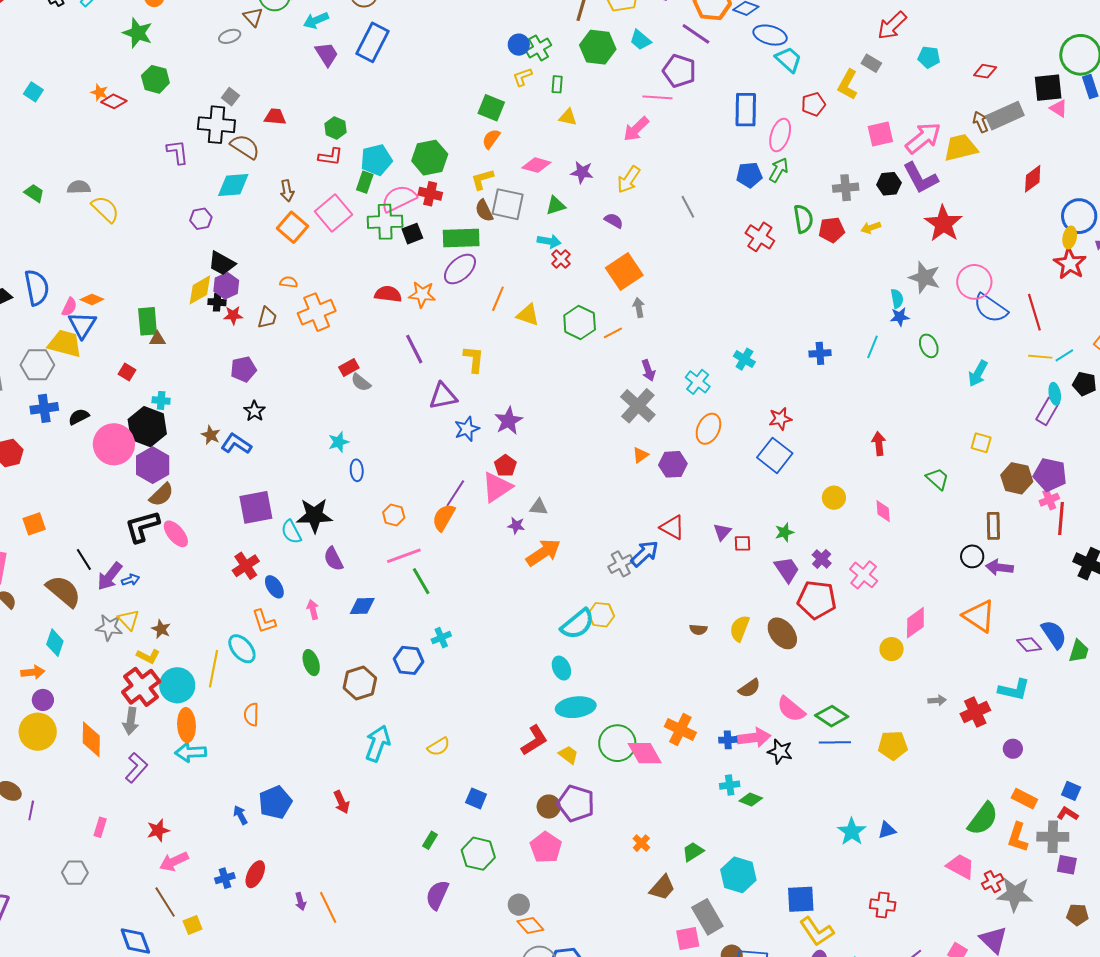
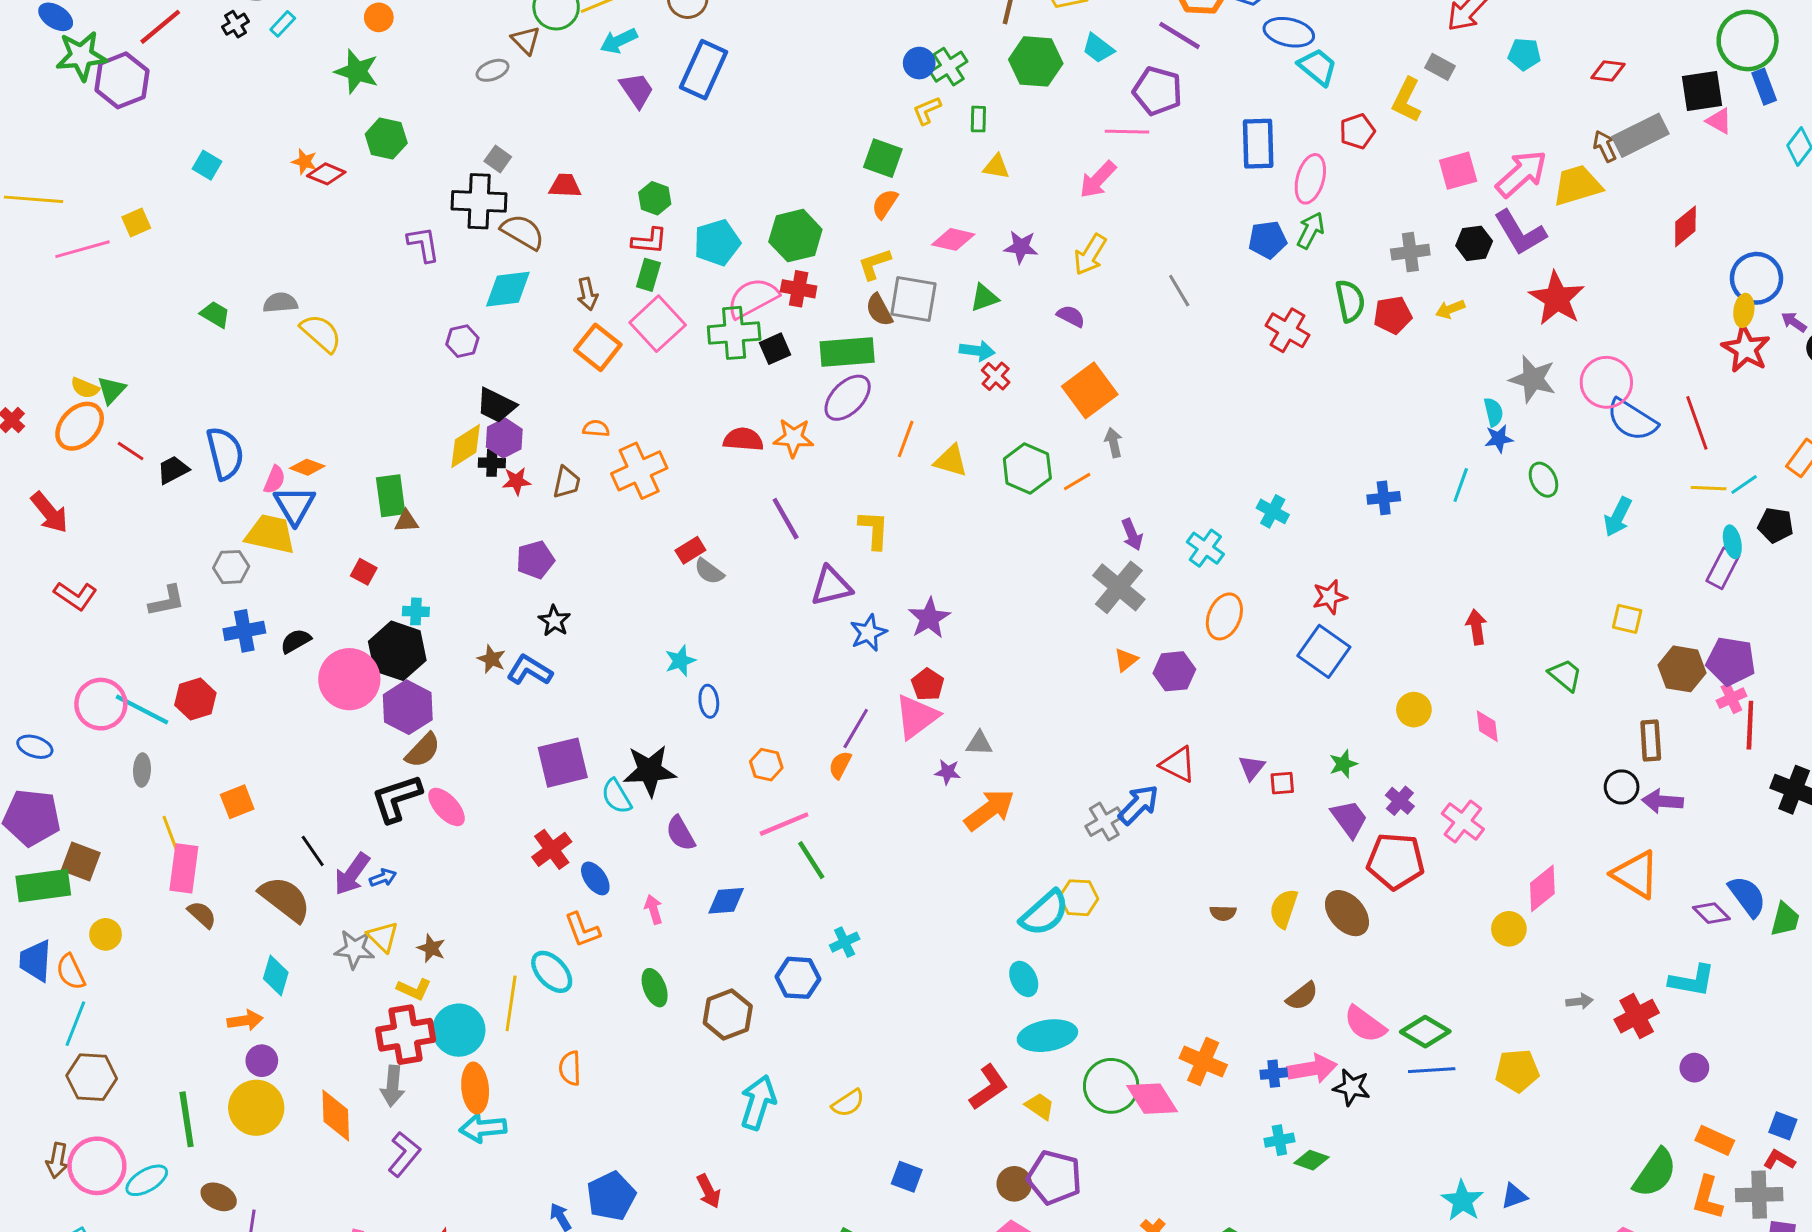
green rectangle: (365, 182) -> (648, 275), moved
gray hexagon: (37, 365) -> (231, 567), size x0.7
orange semicircle: (444, 517) -> (840, 765), size x0.7
red cross: (141, 687) -> (406, 1035), turned 30

